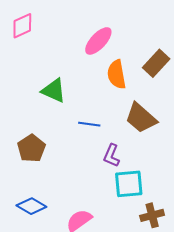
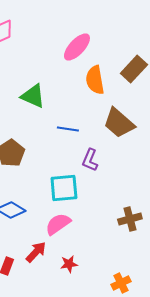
cyan square: (129, 184) -> (64, 188), moved

